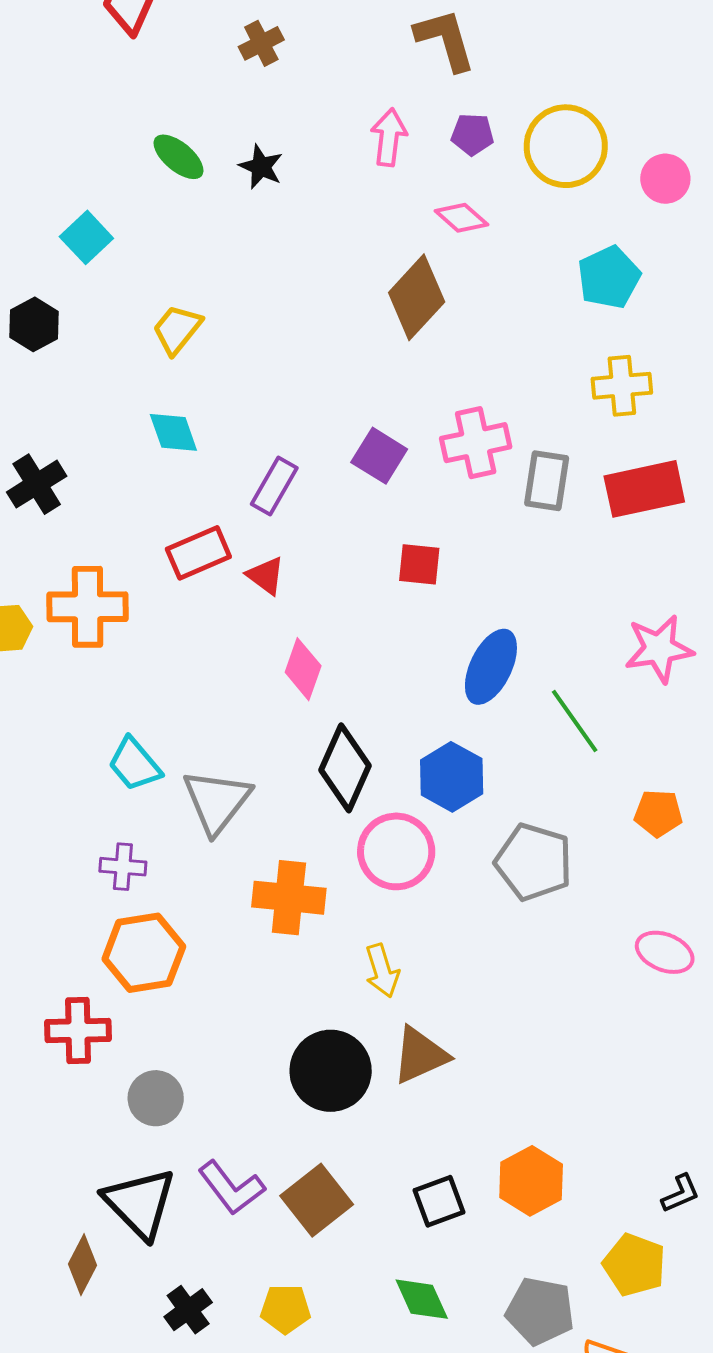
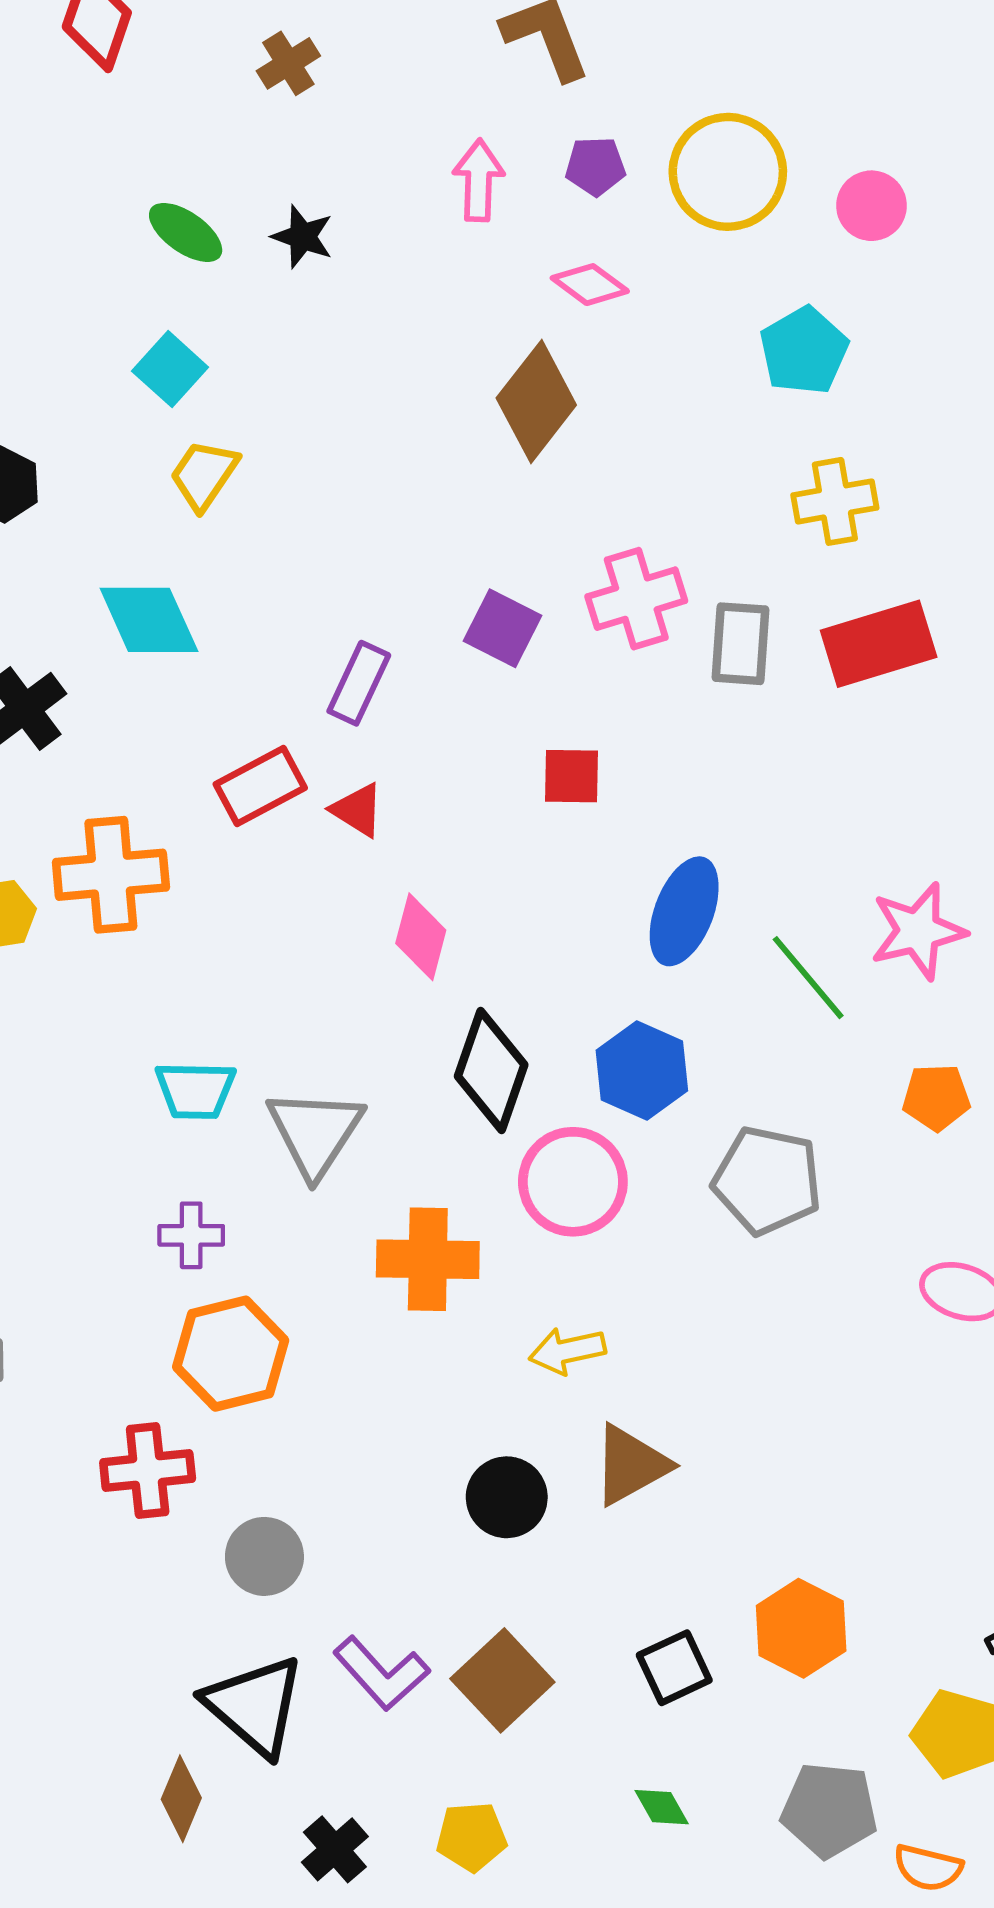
cyan square: (86, 237) -> (170, 369), moved
cyan diamond: (173, 432) -> (149, 620), moved, size x1.4
pink star: (659, 649) -> (918, 931), moved
cyan trapezoid: (135, 764) -> (195, 1090), turned -44
yellow arrow: (382, 971) -> (567, 1351), turned 100
black circle: (331, 1071) -> (507, 1497), size x0.7
green diamond: (422, 1299) -> (662, 1807), size x0.7

